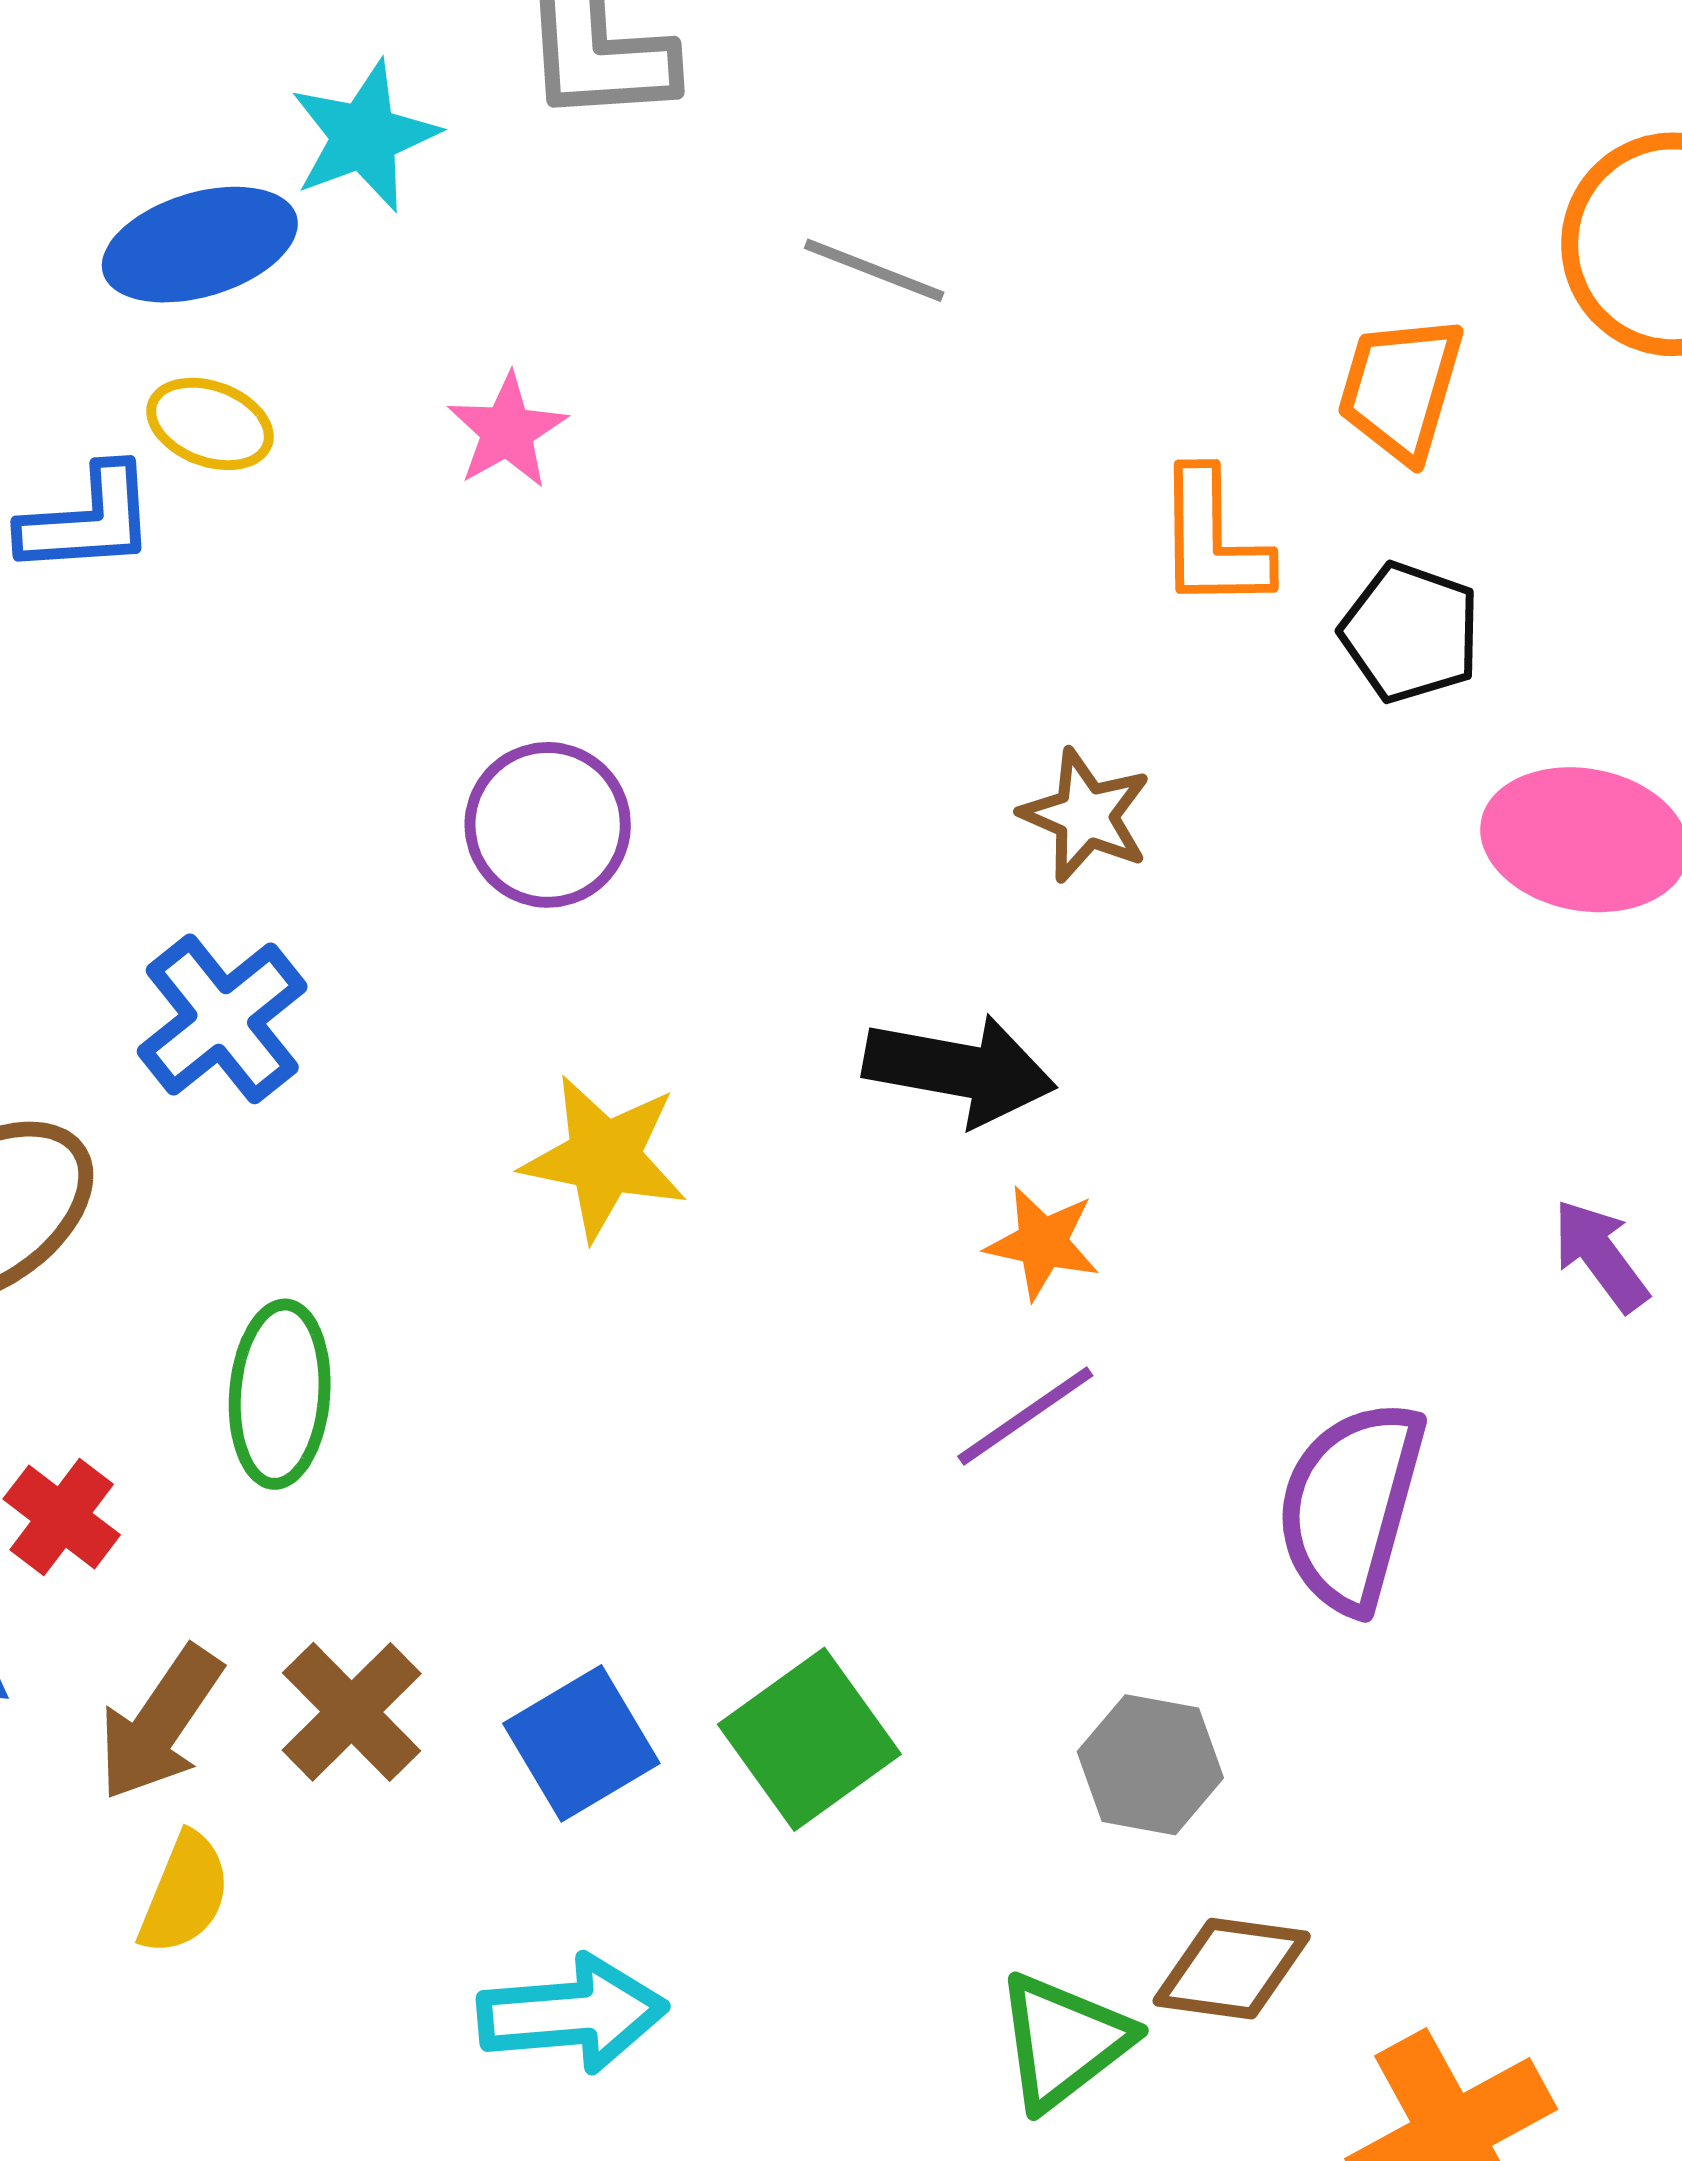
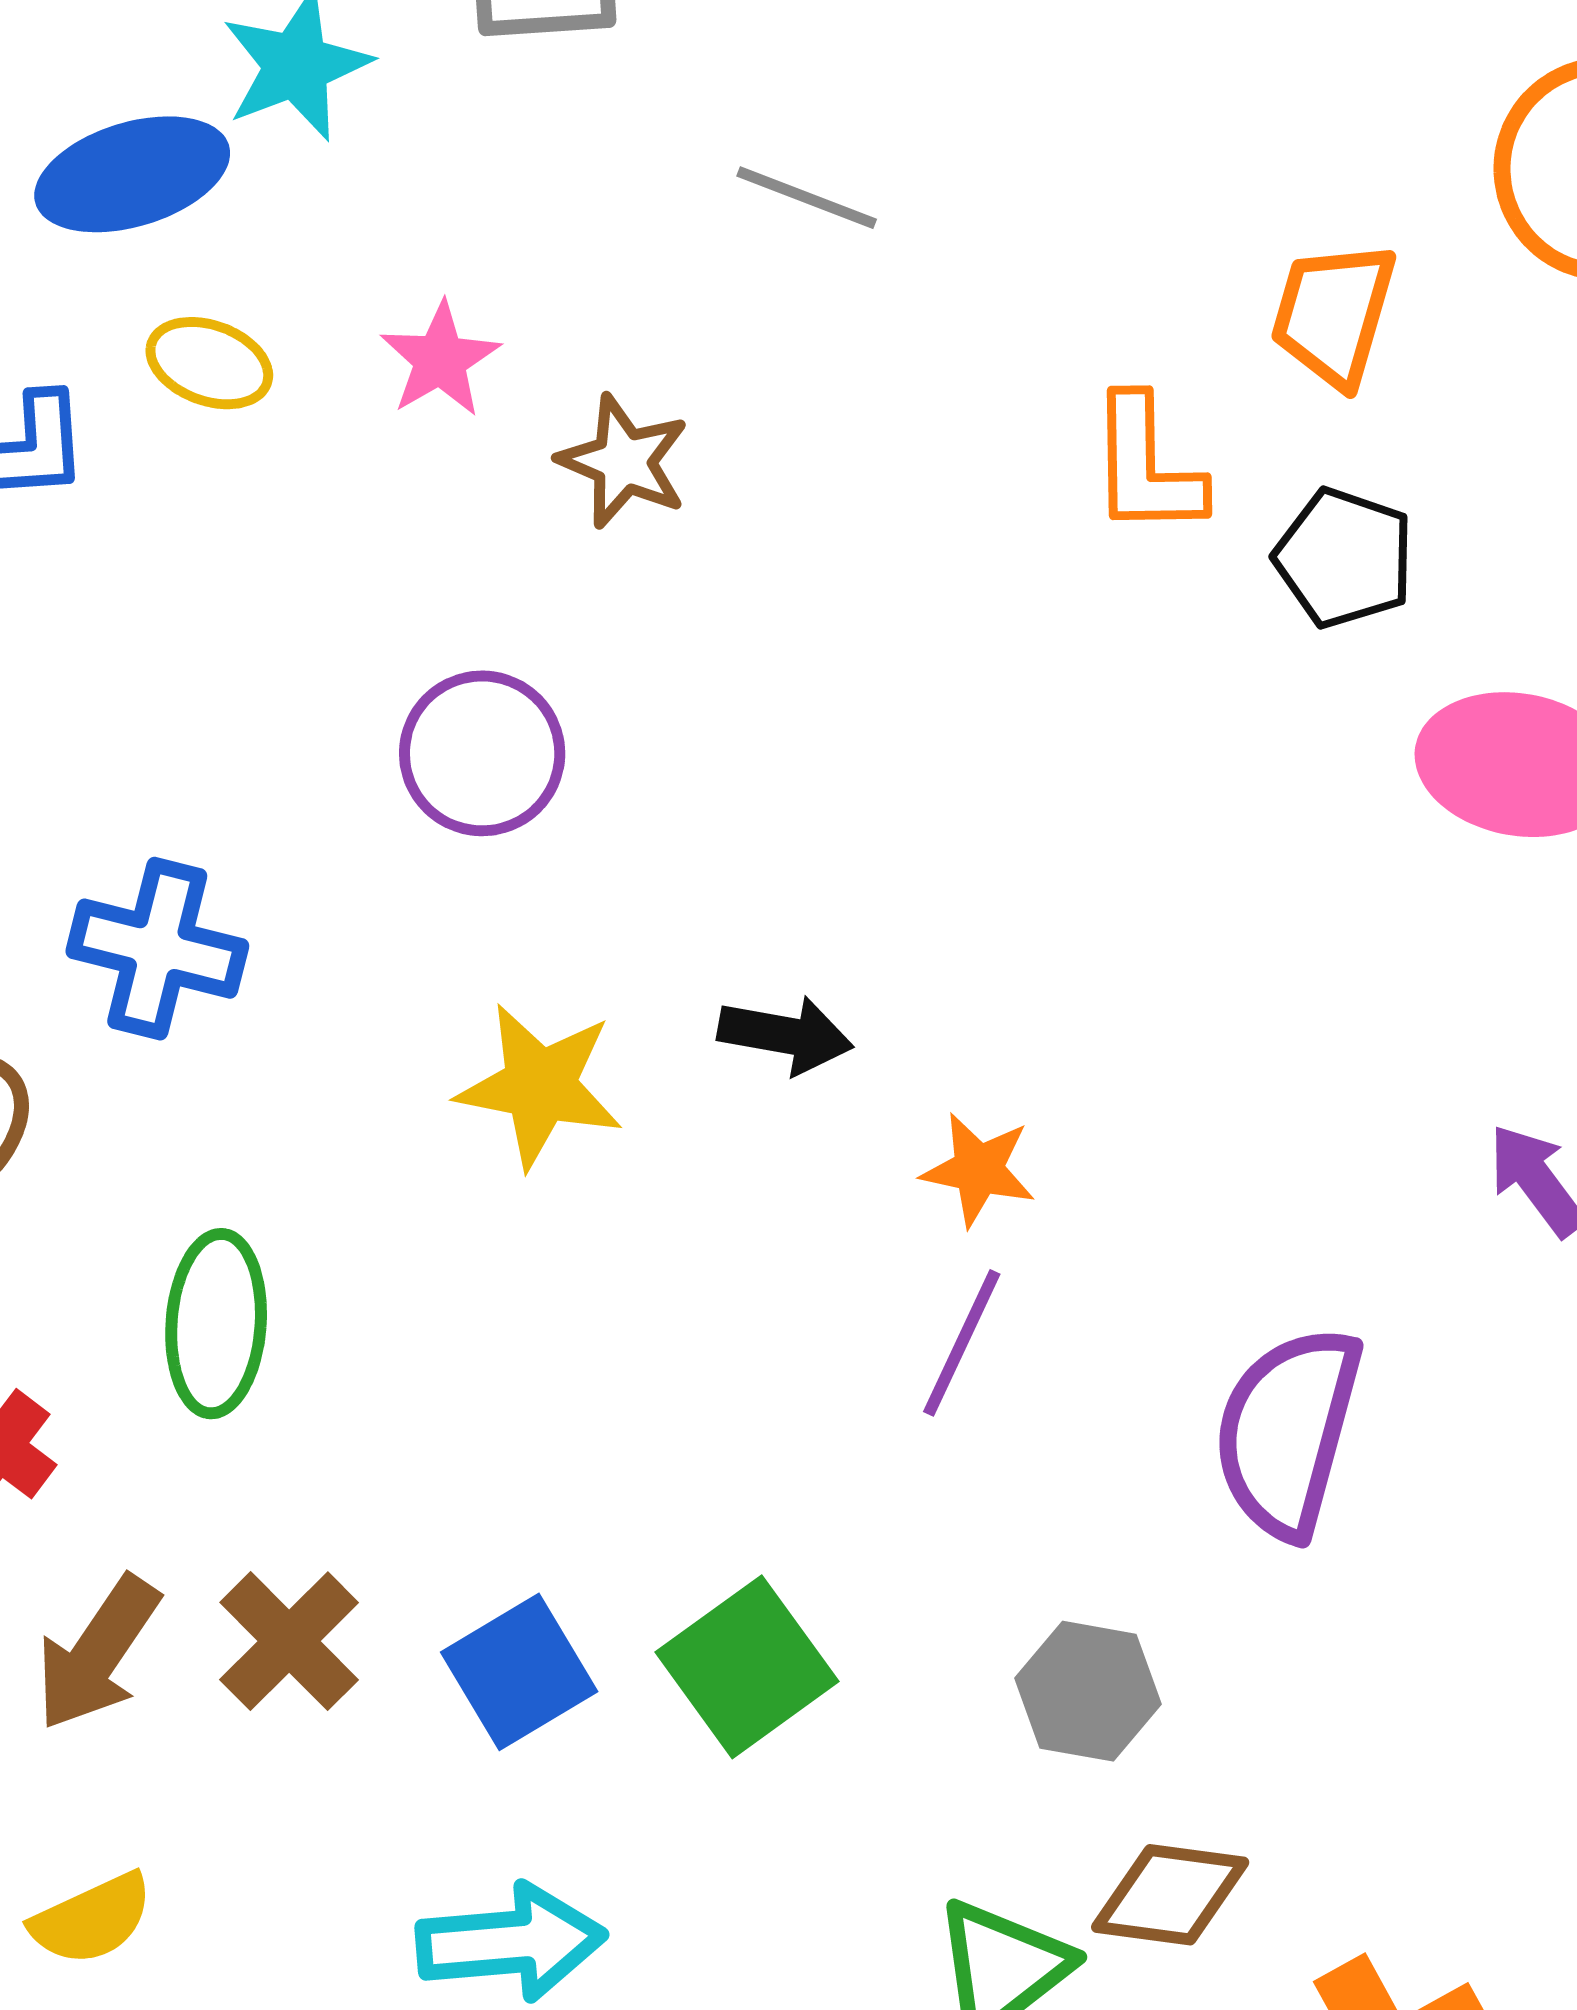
yellow ellipse: (210, 424) -> (209, 363), moved
brown star: (1086, 815) -> (624, 461), moved
blue cross: (222, 1019) -> (157, 949), turned -37
black arrow: (960, 1070) -> (785, 1035), moved, size x0.7
purple line: (1025, 1416) -> (962, 1343), turned -30
yellow semicircle: (185, 1894) -> (92, 1919), moved, turned 43

